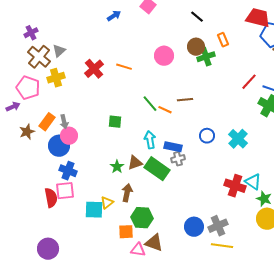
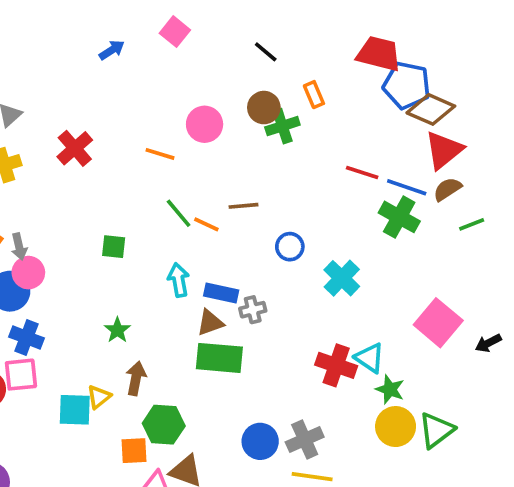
orange line: (124, 67) -> (160, 154), moved
red line: (249, 82) -> (362, 172), turned 66
blue circle: (207, 136) -> (290, 247), moved
gray cross: (178, 159) -> (253, 310), moved
brown triangle: (135, 163) -> (210, 323), moved
green rectangle: (157, 169) -> (219, 358), moved, turned -30

